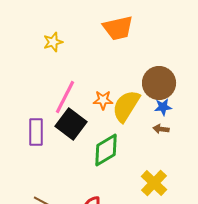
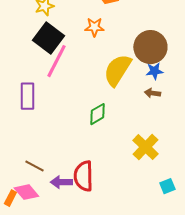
orange star: (103, 100) -> (94, 27), moved
black square: (71, 124) -> (48, 38), moved
green diamond: (106, 150) -> (97, 114), size x0.7

